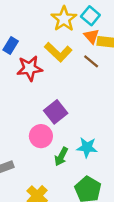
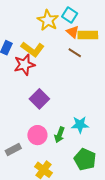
yellow L-shape: (58, 52) -> (33, 49), moved
purple square: (56, 112) -> (39, 99), moved
pink circle: (41, 136) -> (37, 135), moved

